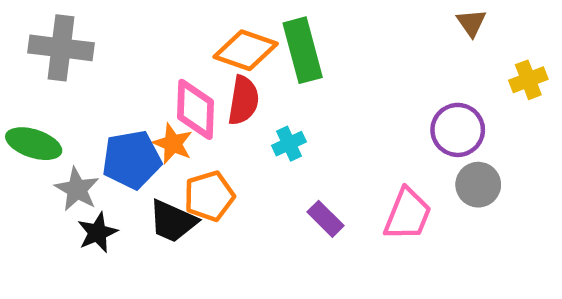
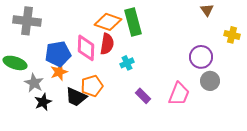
yellow cross: (528, 80) -> (232, 35), turned 35
orange star: (173, 144) -> (59, 72), moved, turned 30
blue pentagon: (132, 160) -> (58, 54), moved

